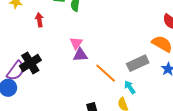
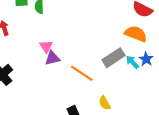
cyan arrow: (130, 87) -> (132, 62), moved

